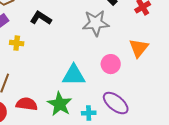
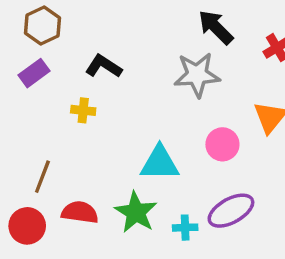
yellow cross: (17, 43) -> (83, 110), moved
purple ellipse: (116, 103) -> (231, 211), turned -68

